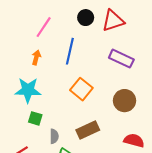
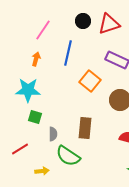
orange square: (81, 89) -> (90, 81), moved
brown rectangle: (88, 130) -> (85, 128), turned -60

